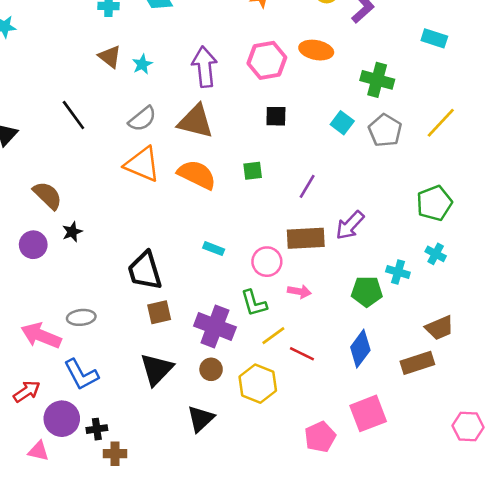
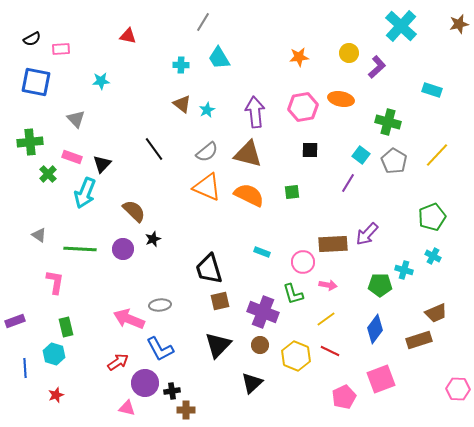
purple line: (307, 186) -> (348, 183), moved
yellow line: (273, 336) -> (326, 319), moved
red line: (302, 354) -> (330, 351), moved

